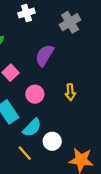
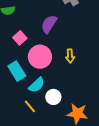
pink circle: (35, 94) -> (40, 57), size x1.5

